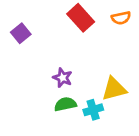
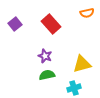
red rectangle: (81, 18) -> (51, 24), moved
cyan cross: (93, 110) -> (74, 88), moved

